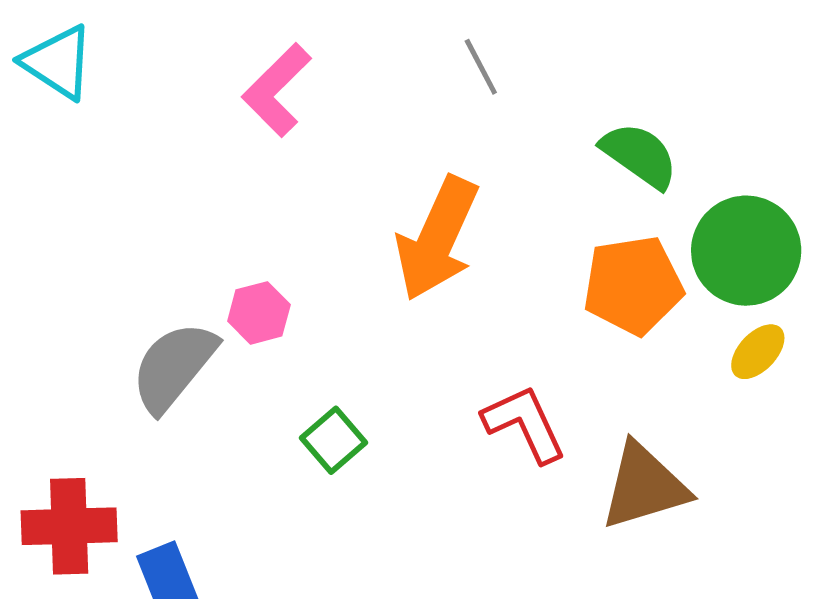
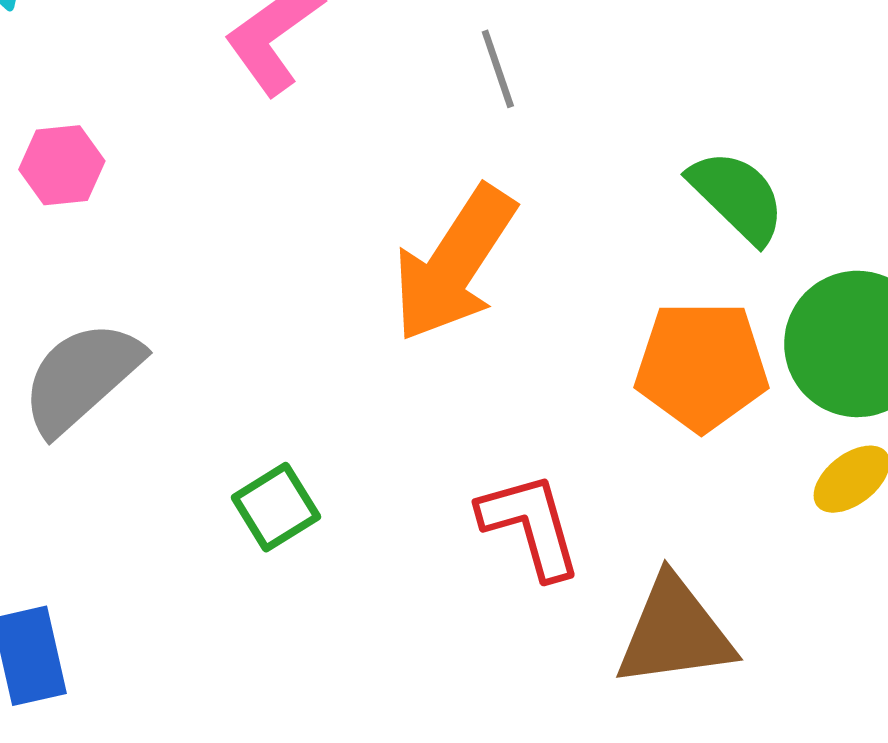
gray line: (481, 67) -> (498, 69), moved
pink hexagon: (259, 313) -> (62, 165), moved

